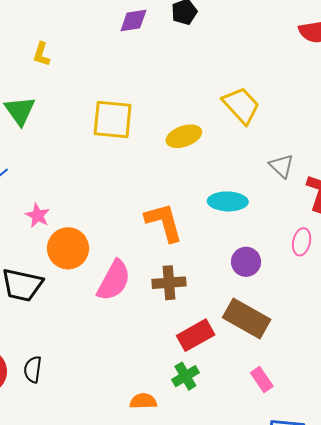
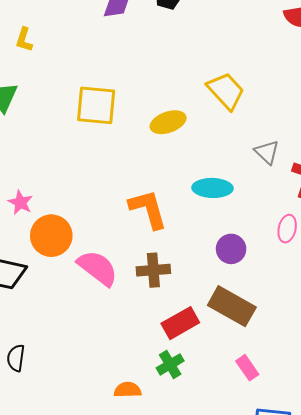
pink semicircle: (114, 280) -> (98, 268), turned -81

